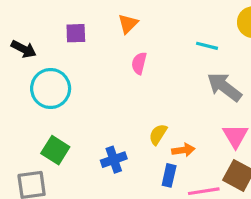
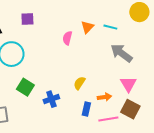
orange triangle: (128, 24) -> (87, 27), moved
green square: (55, 150) -> (25, 87), moved
orange arrow: (183, 150) -> (104, 97), moved

